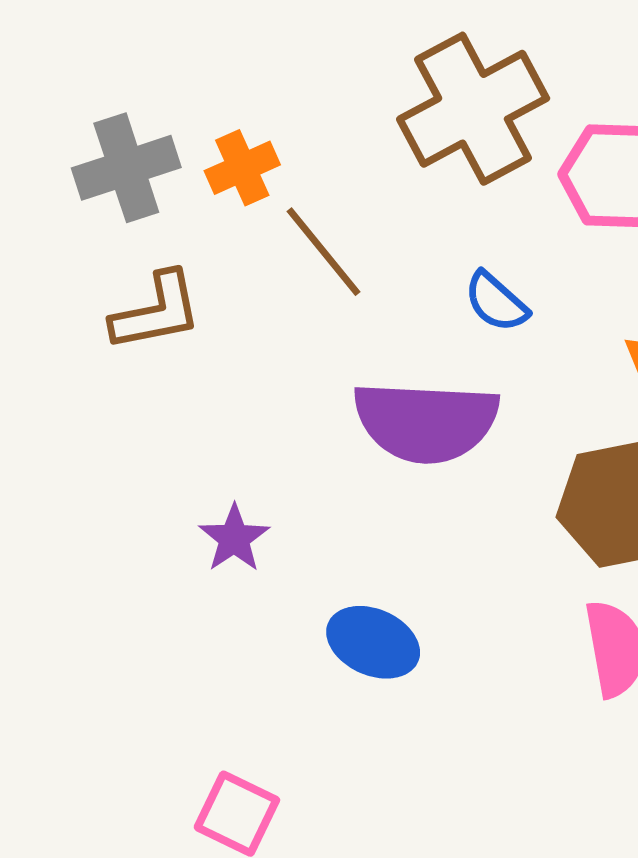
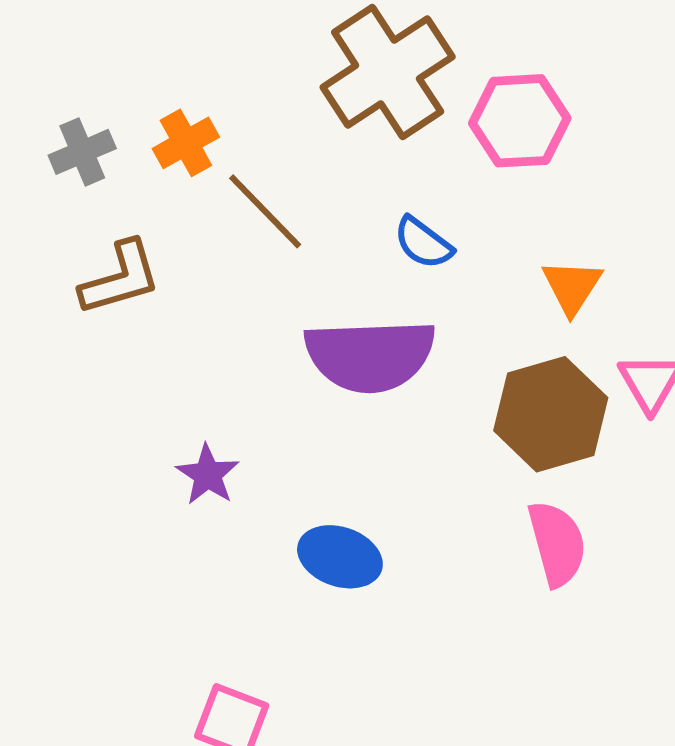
gray cross: (126, 168) -> (82, 152), size x0.7

